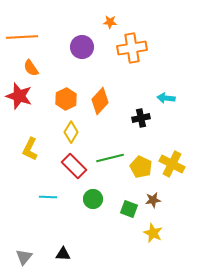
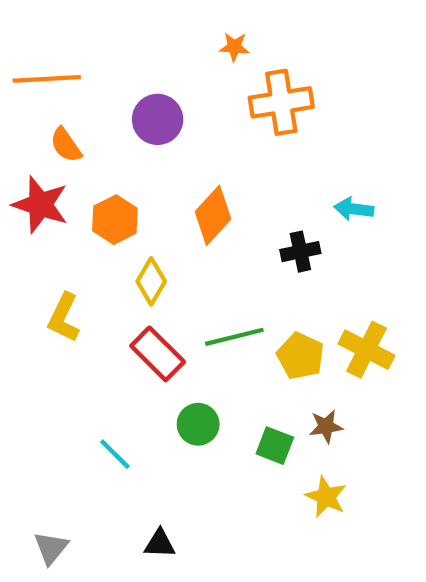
purple circle: (82, 47) -> (158, 119), moved
orange hexagon: (66, 99) -> (115, 220), moved
cyan line: (48, 197) -> (115, 454), moved, turned 42
black triangle: (63, 254) -> (160, 544), moved

